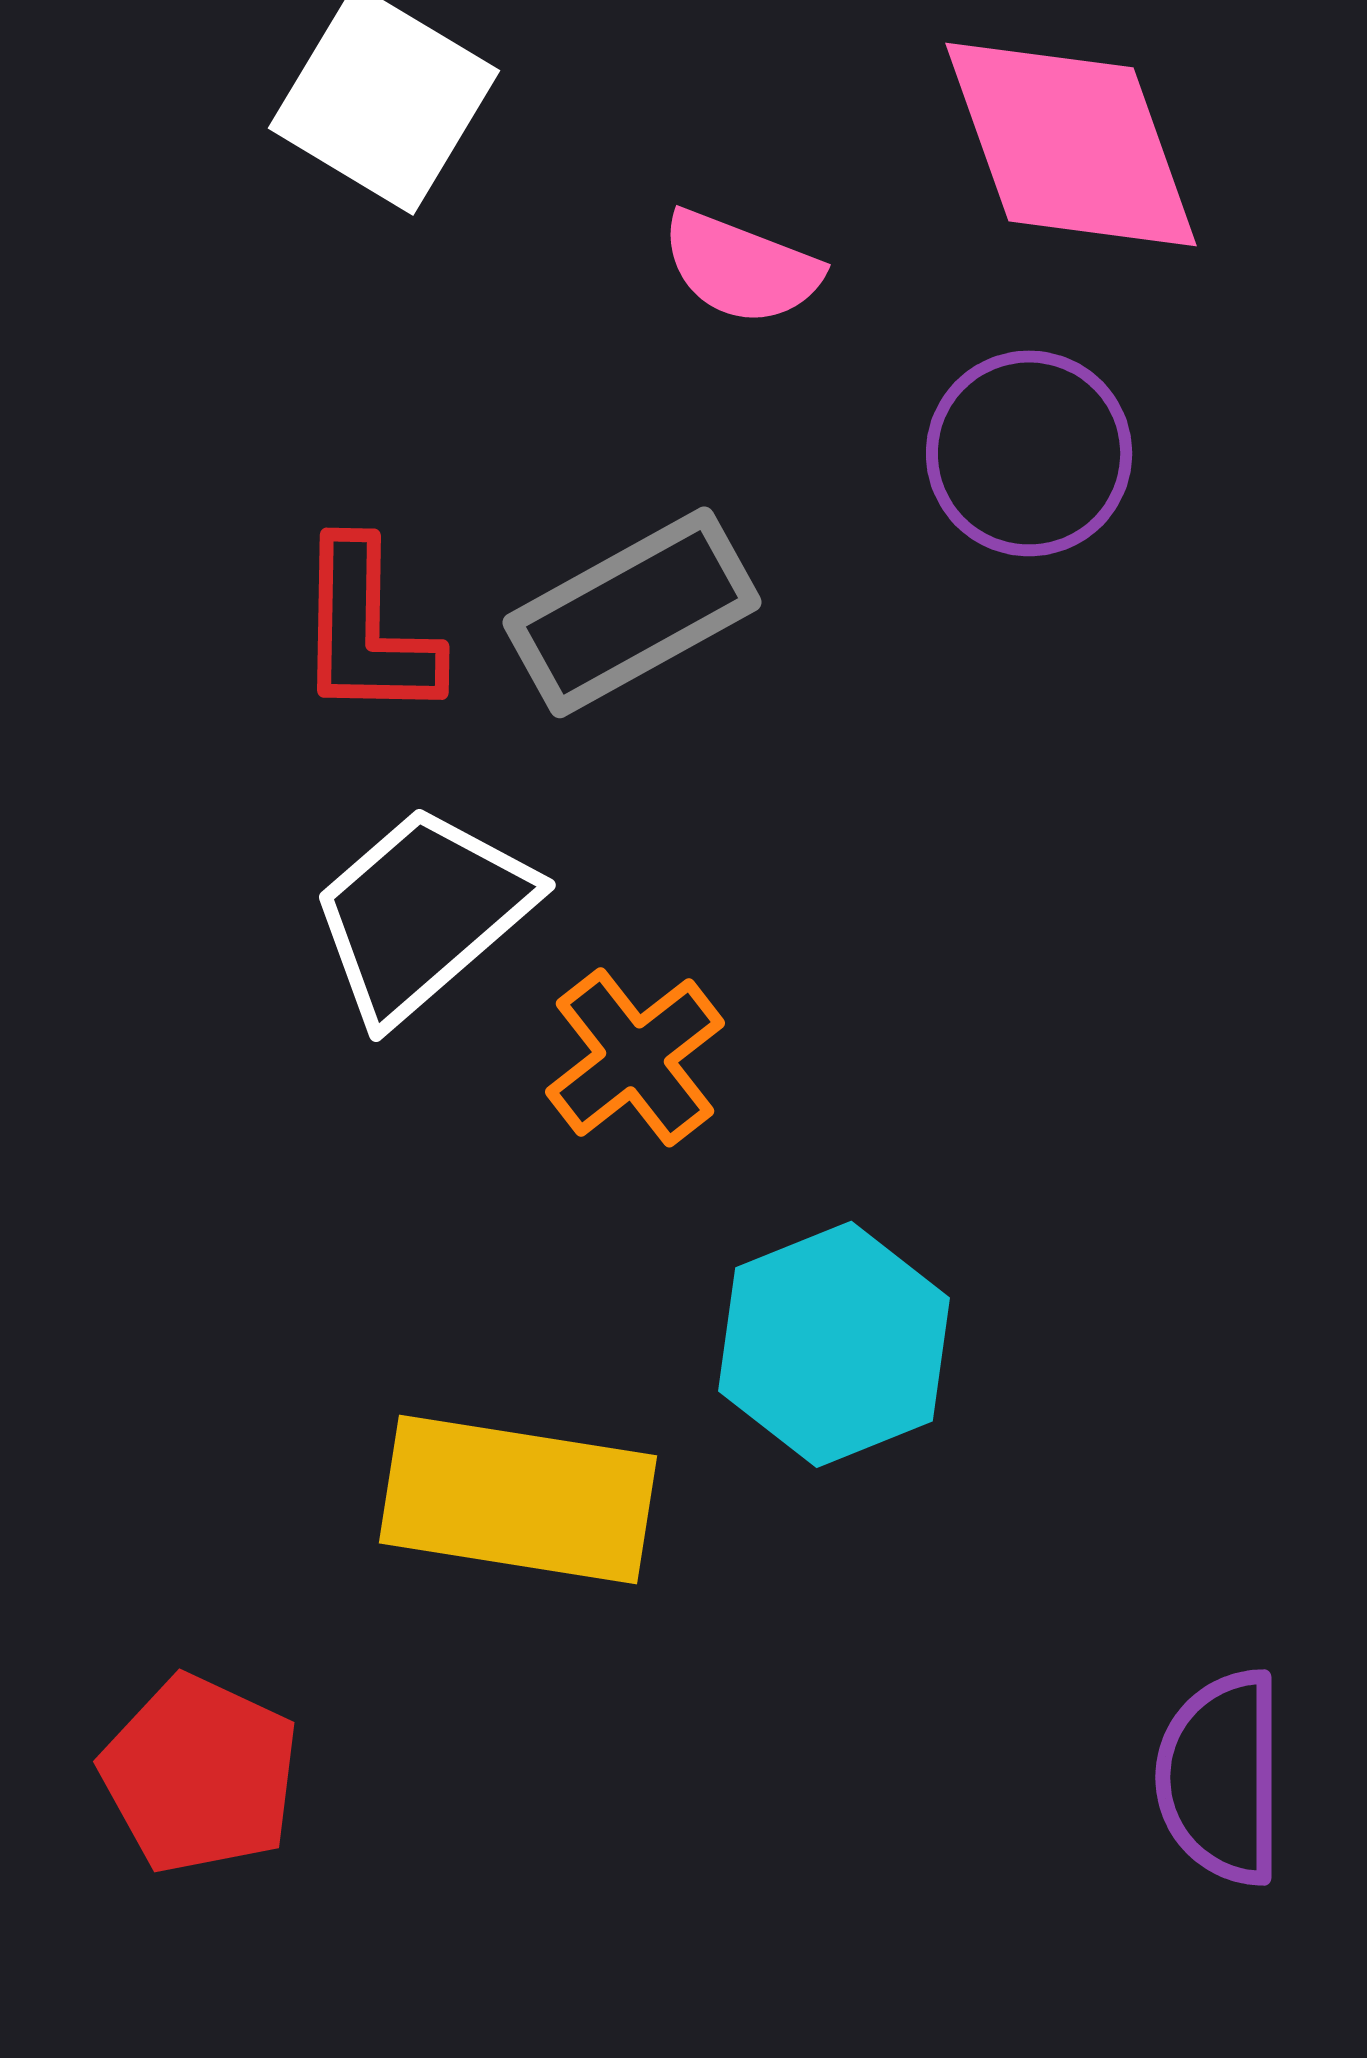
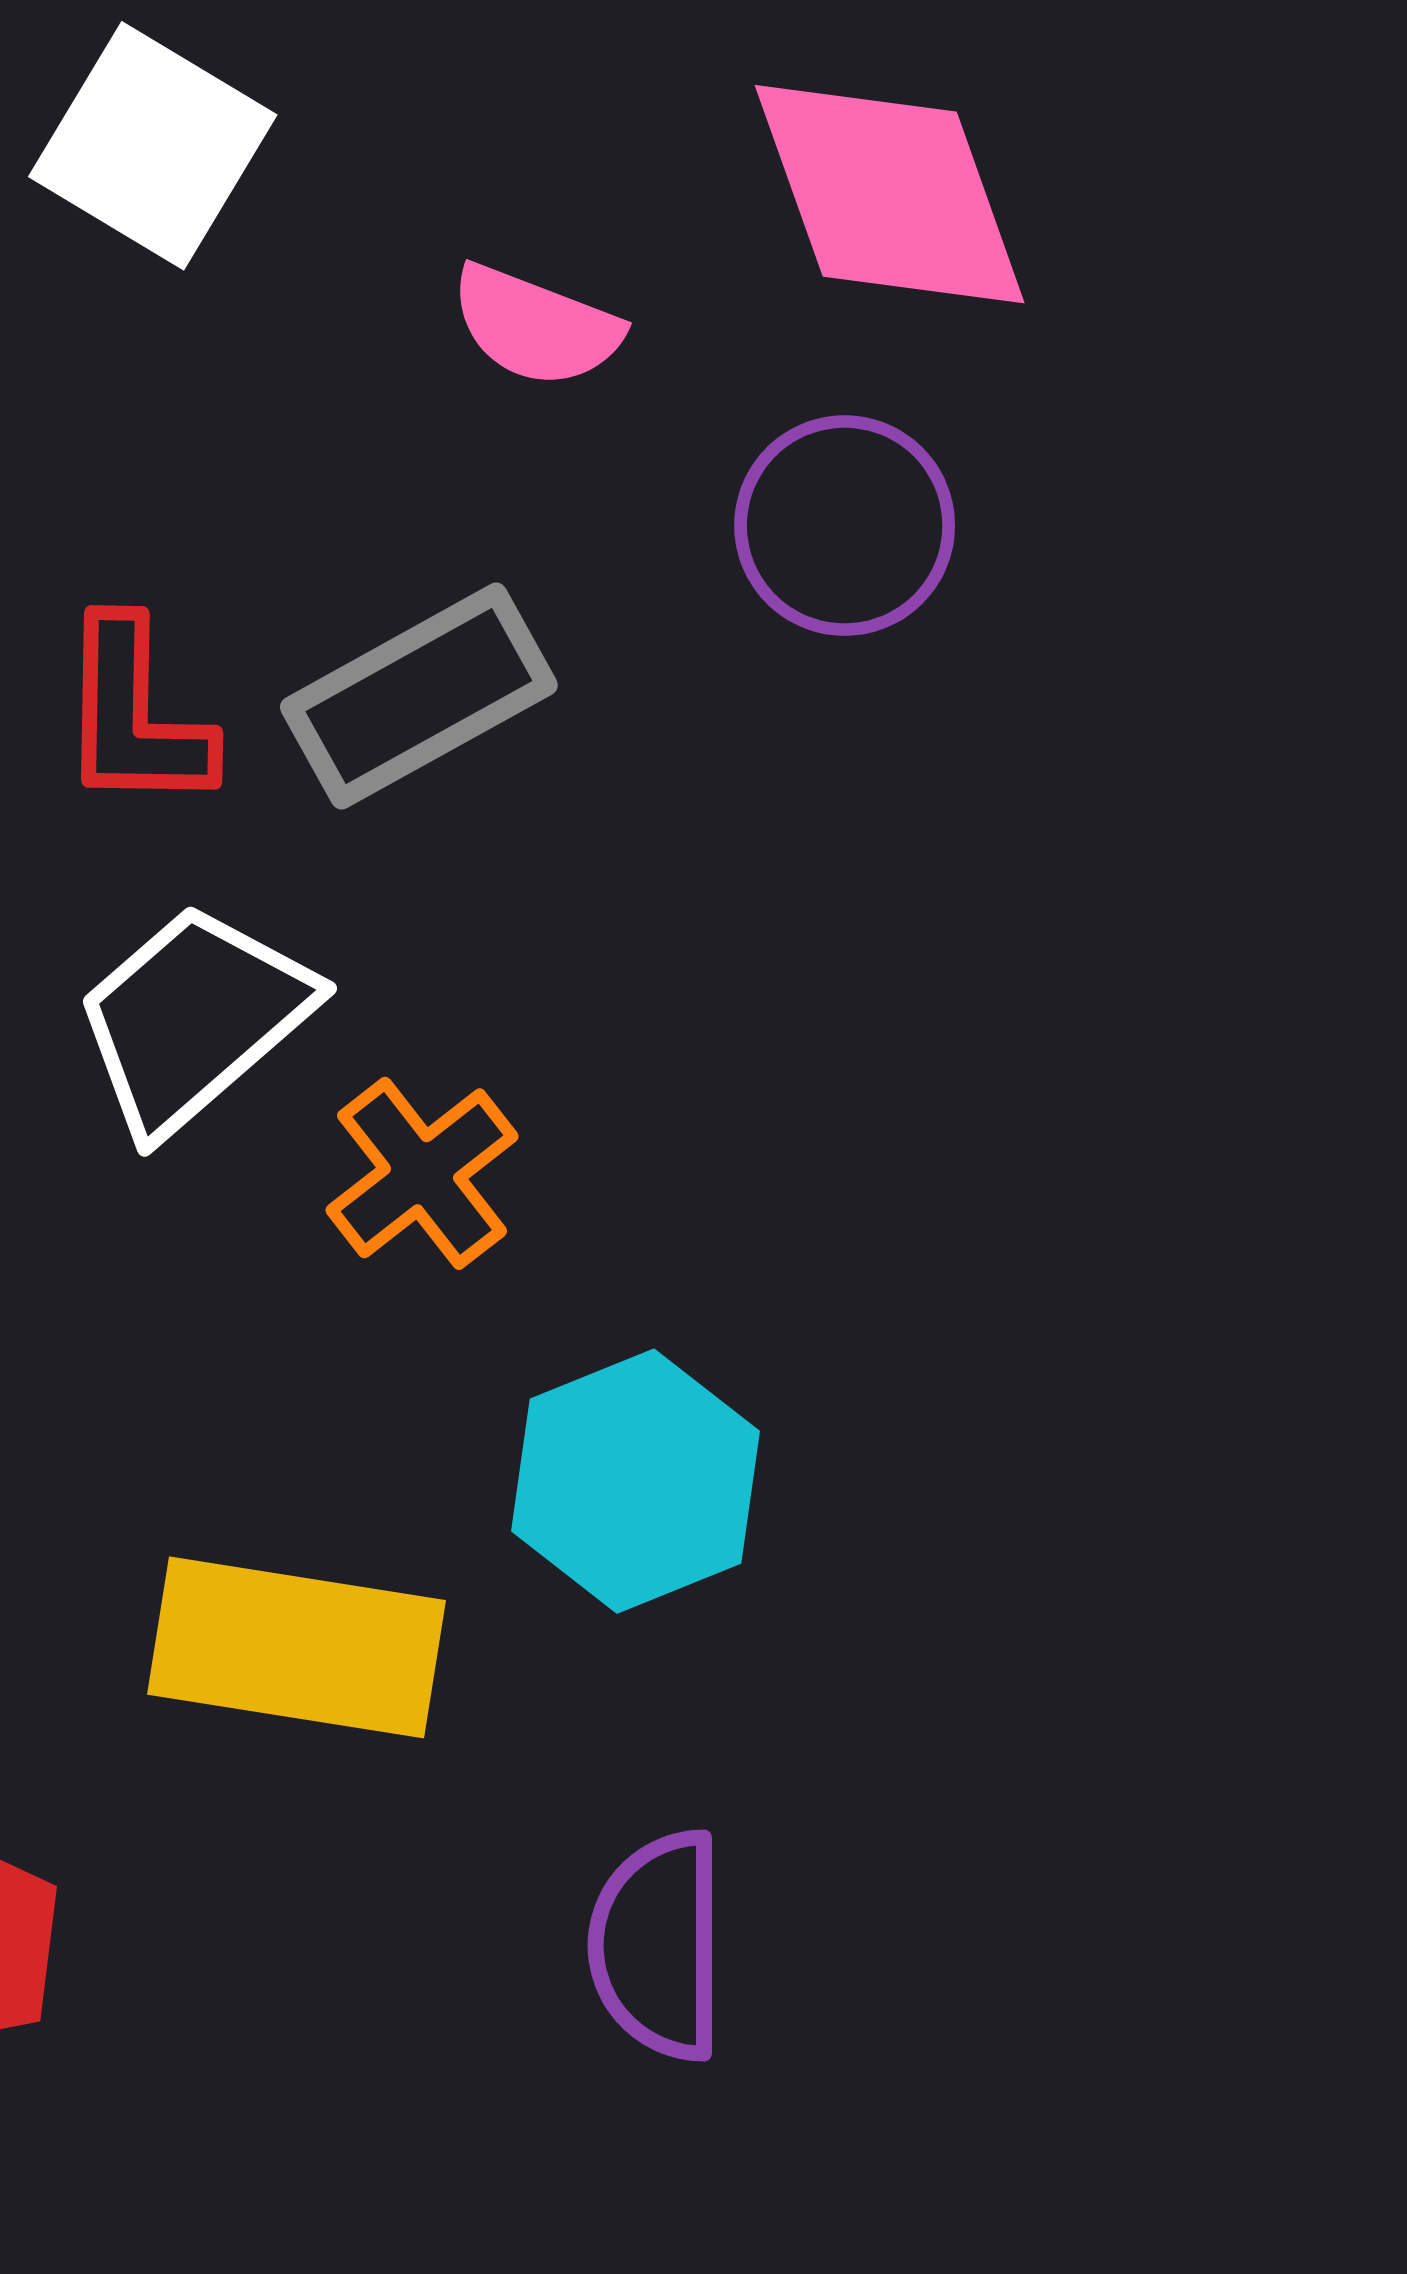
purple semicircle: (1221, 1777) -> (658, 1946), moved

